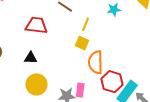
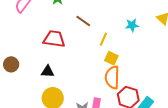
yellow square: (82, 43) -> (111, 58), moved

